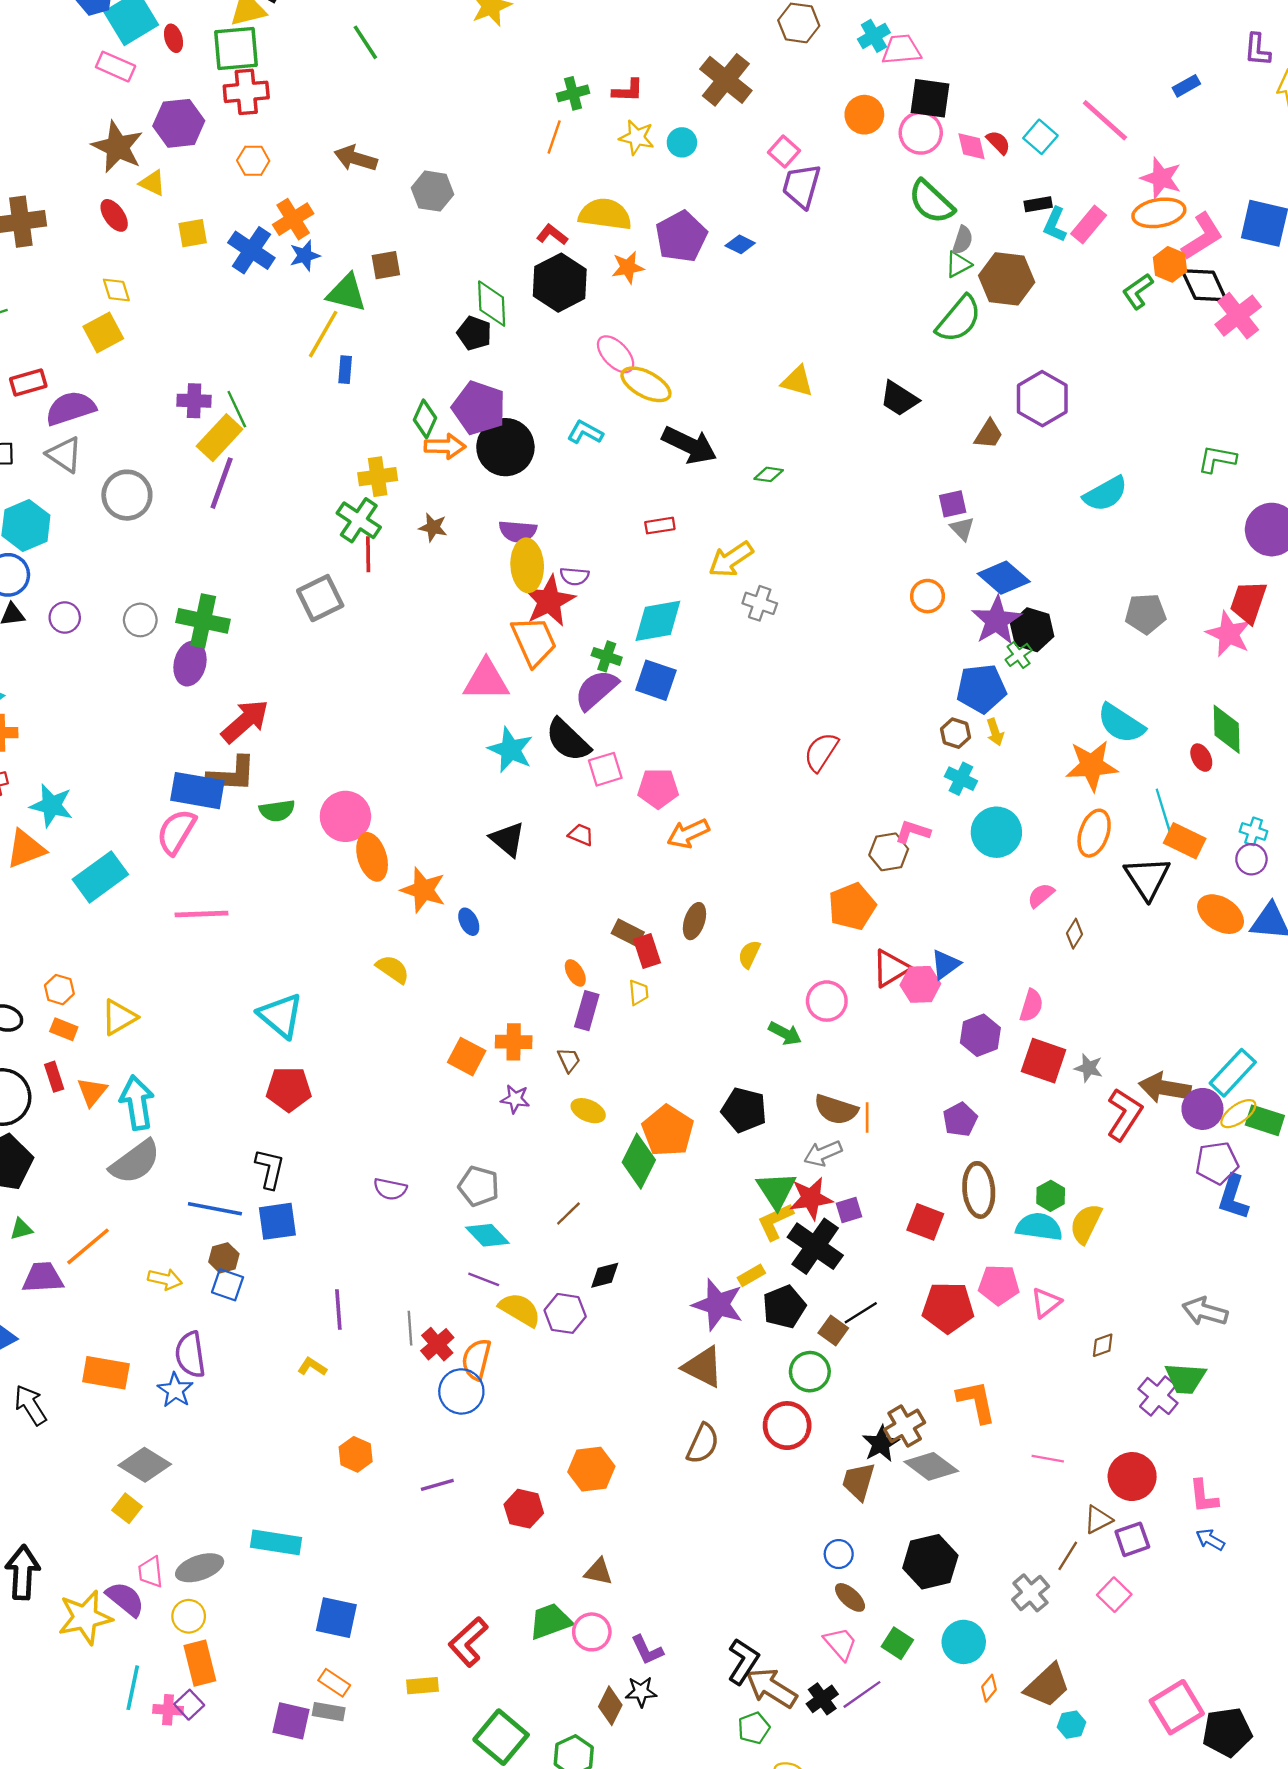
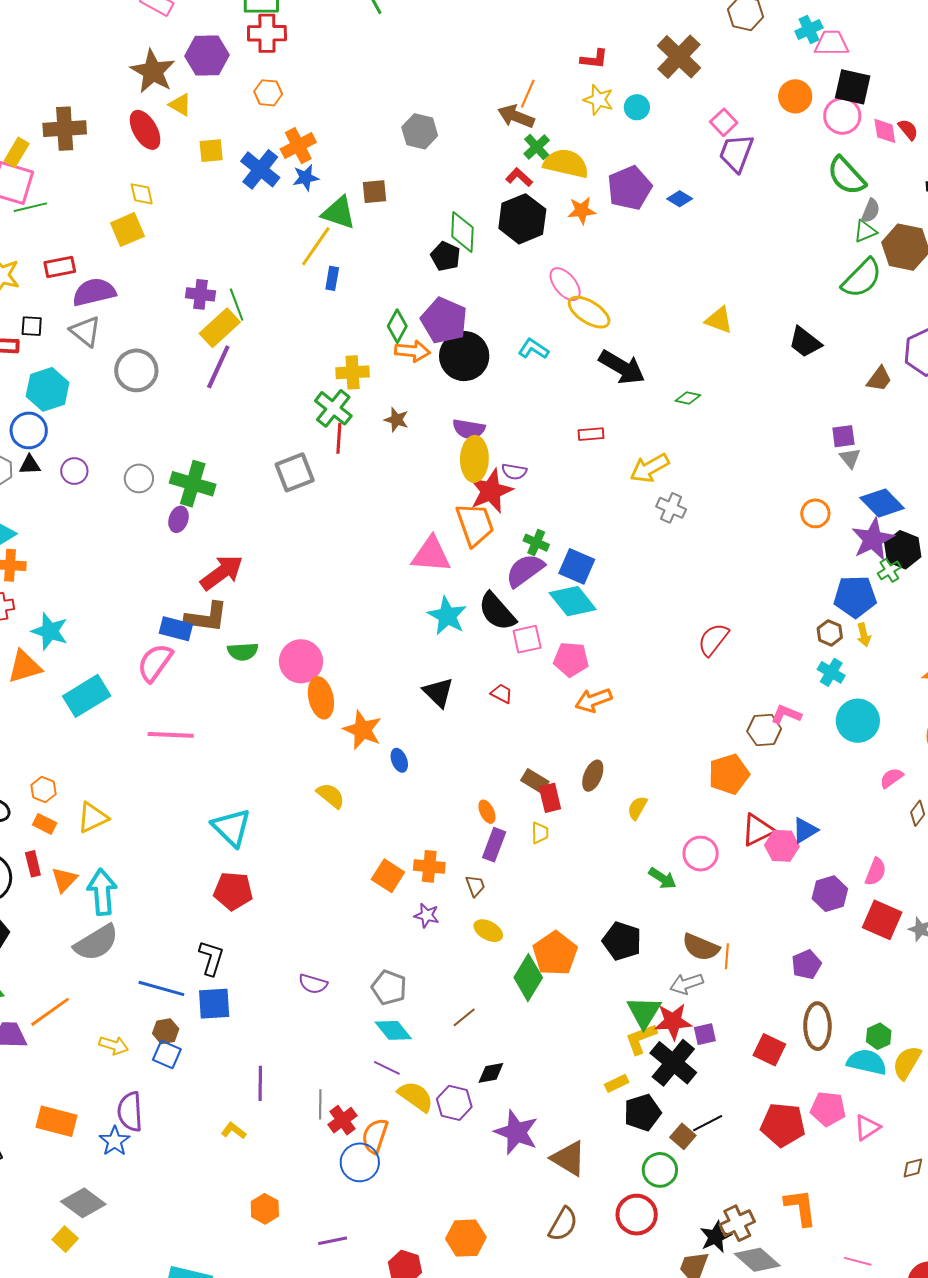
green cross: (573, 93) -> (537, 147), moved, turned -32
brown arrow: (356, 158) -> (516, 116), moved
red ellipse: (114, 215) -> (145, 130), size x1.4
cyan diamond: (658, 621) -> (573, 601), moved, turned 57
purple ellipse: (190, 664) -> (178, 519), size x0.7
blue rectangle: (197, 791) -> (176, 629), size x0.7
purple star: (718, 1305) -> (516, 1132), moved

